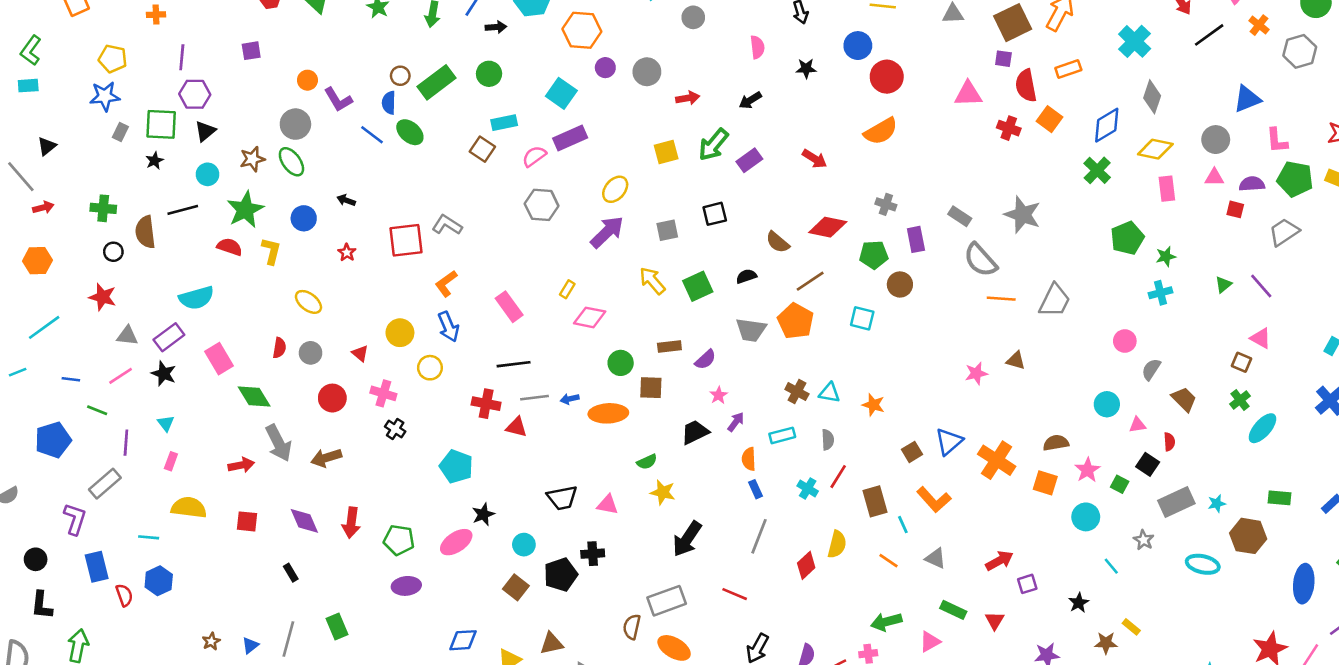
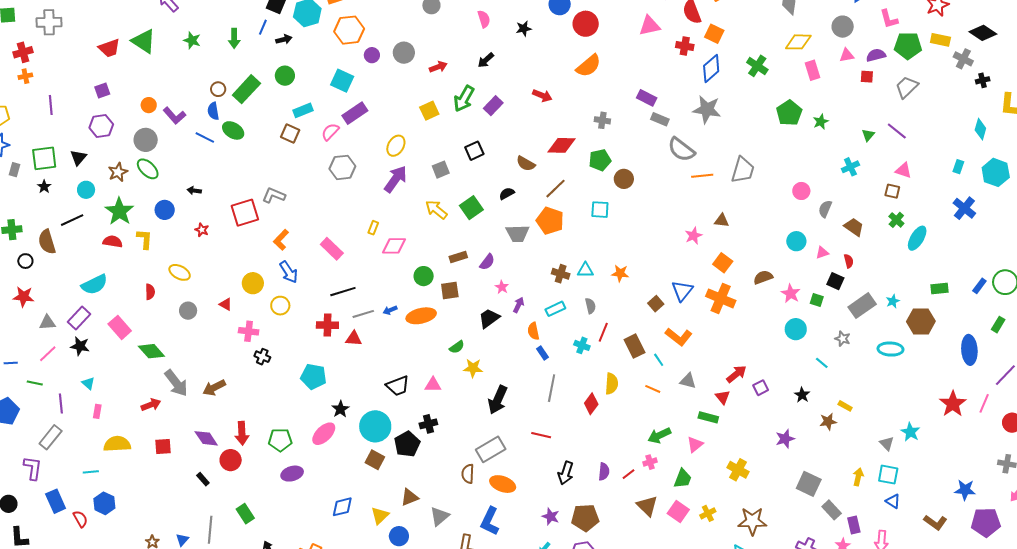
purple hexagon: (195, 94) -> (101, 126), moved
blue diamond: (1107, 125) -> (711, 68), moved
purple rectangle: (916, 239) -> (647, 98), moved, turned -42
cyan cross: (1161, 293) -> (850, 167), moved
red semicircle: (279, 348) -> (150, 292), moved
red circle: (332, 398) -> (231, 460), moved
orange square: (1045, 483) -> (723, 263), moved, turned 30
cyan circle: (524, 545) -> (375, 426), size x1.8
red triangle: (995, 621) -> (723, 397), moved

